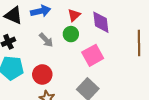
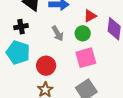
pink square: (93, 55) -> (86, 58), moved

